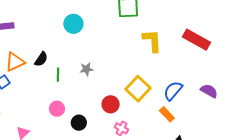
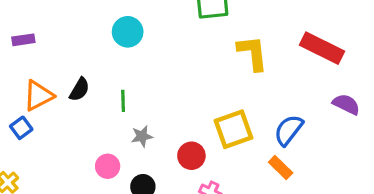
gray star: (87, 69) -> (142, 136), moved
green line: (58, 75) -> (123, 101), moved
yellow square: (138, 89) -> (233, 129), turned 30
purple semicircle: (209, 91) -> (346, 104), moved

